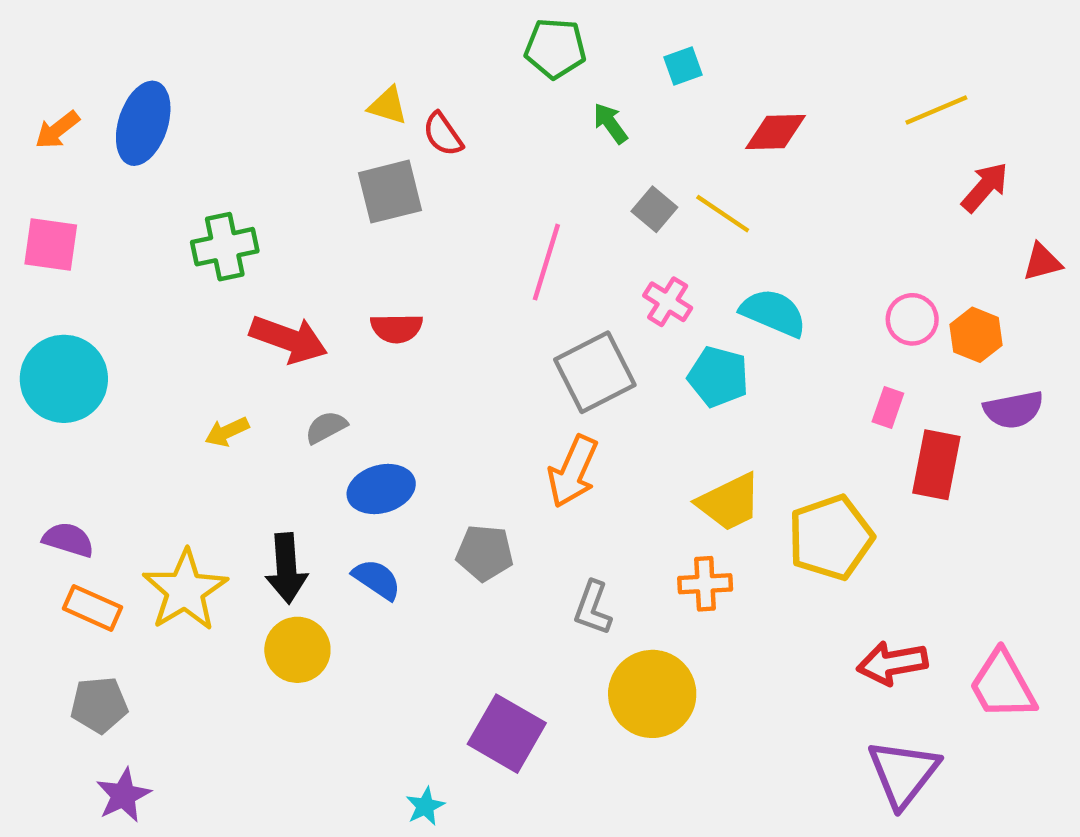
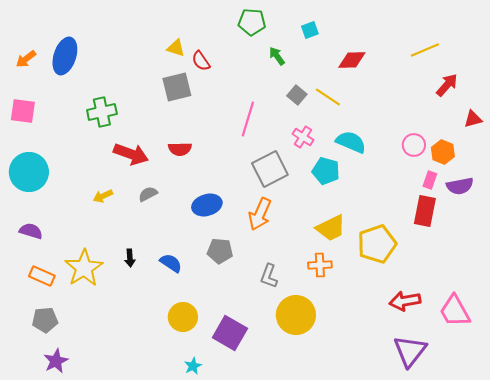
pink rectangle: (888, 407) -> (430, 180), moved
blue ellipse: (381, 489) -> (207, 205), moved
purple semicircle: (68, 540) -> (31, 231), moved
black arrow: (286, 568) -> (130, 258), size x0.6
yellow circle: (297, 650) -> (183, 317), moved

